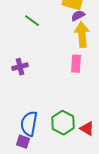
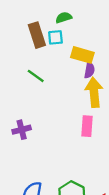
purple semicircle: (78, 16) -> (89, 70), turned 128

